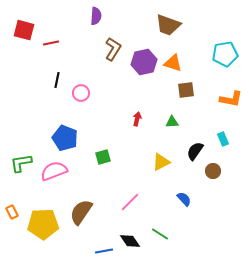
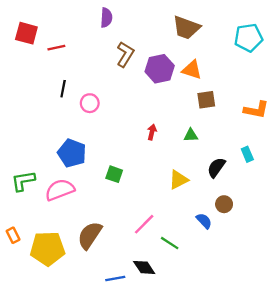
cyan pentagon: (225, 54) -> (248, 38), moved
green square: (103, 157) -> (114, 174), turned 35
brown circle: (213, 171) -> (224, 204), moved
green line: (160, 234) -> (170, 243), moved

